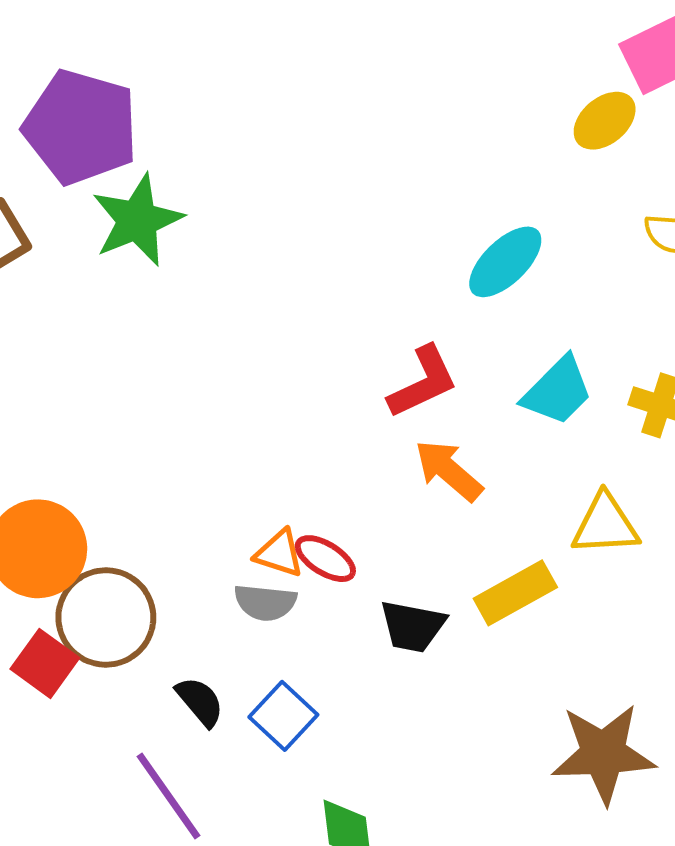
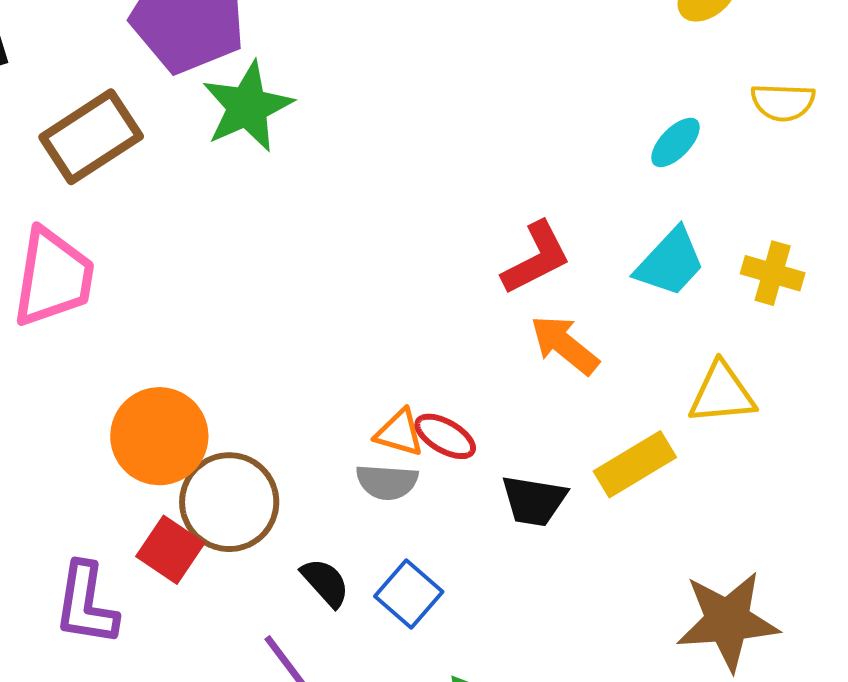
cyan ellipse: (505, 262) -> (675, 142), moved, size x0.7

